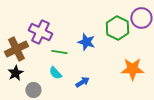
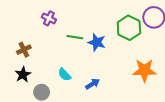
purple cross: (40, 32) -> (49, 18), moved, size x0.6
brown cross: (16, 49) -> (24, 50), size x0.6
green line: (59, 52) -> (75, 37), moved

